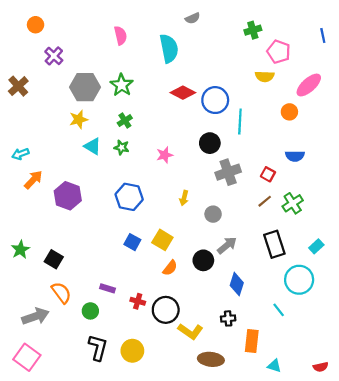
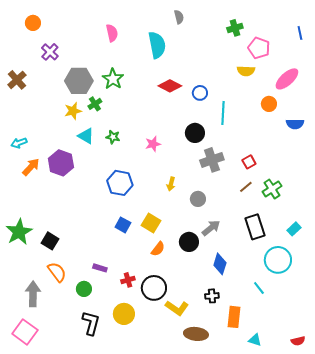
gray semicircle: (193, 18) -> (179, 17), turned -80
blue circle: (215, 100) -> (200, 93), size x0.6
green cross: (125, 121) -> (95, 104), moved
blue semicircle: (295, 156) -> (295, 124), moved
red square: (268, 174) -> (249, 162), turned 32
purple hexagon: (68, 196) -> (61, 163), moved
green star: (20, 250) -> (19, 232), size x1.5
red cross: (138, 301) -> (128, 280), turned -32
gray arrow: (36, 316) -> (33, 294), turned -70
yellow circle: (132, 351) -> (124, 314), moved

